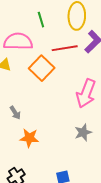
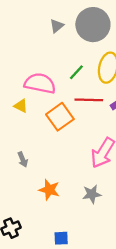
green line: (41, 20) -> (76, 72), moved, turned 49
orange star: (29, 138) -> (49, 190), moved

